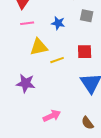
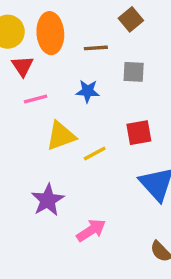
purple star: (26, 83) -> (48, 200), turned -30
pink arrow: (52, 116) -> (91, 230), moved

